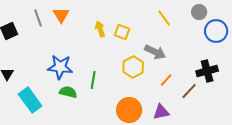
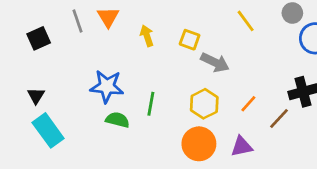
yellow arrow: (100, 29) -> (147, 36), moved
gray arrow: (155, 52) -> (215, 62), moved
yellow hexagon: (133, 67) -> (204, 104), moved
cyan rectangle: (30, 100) -> (48, 130), moved

